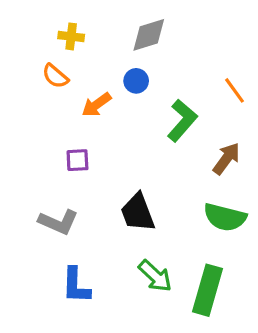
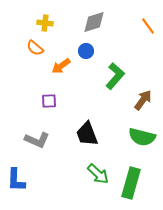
orange line: (234, 90) -> (148, 26), moved
blue L-shape: (76, 285) -> (16, 180), moved

